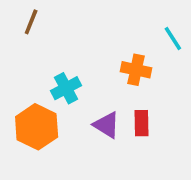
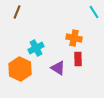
cyan line: (173, 38) -> (94, 12), moved
red rectangle: (142, 123) -> (78, 59), moved

